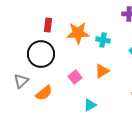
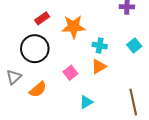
red rectangle: (48, 25) -> (42, 18), turned 48
cyan cross: (103, 40) -> (100, 46), moved

